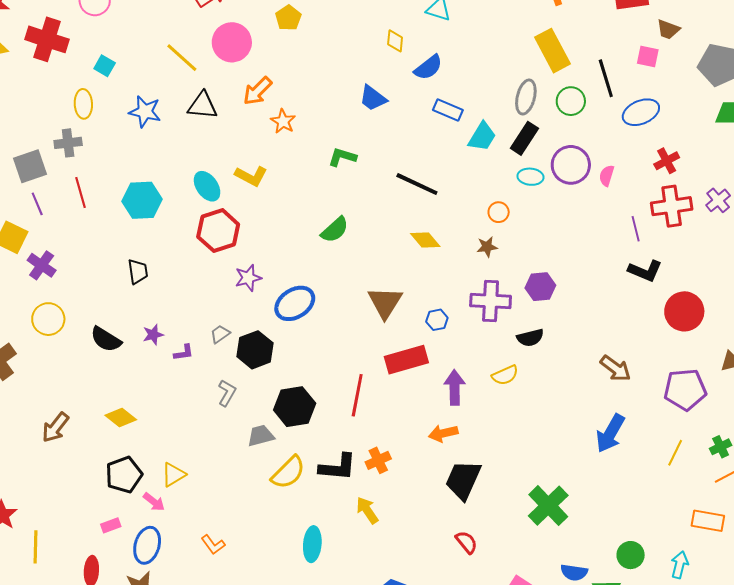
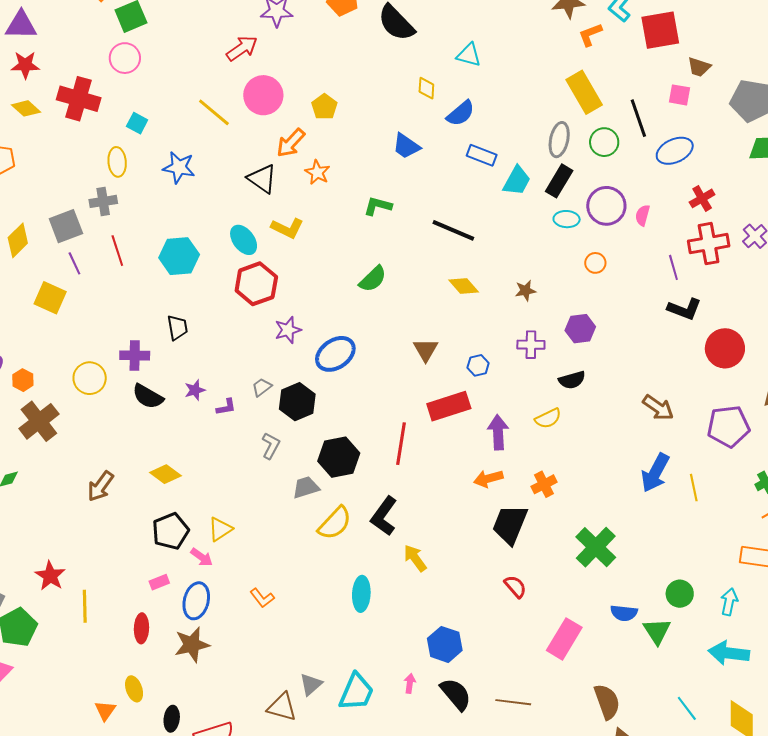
yellow pentagon: (288, 18) -> (324, 107), moved
black triangle: (203, 106) -> (262, 179), moved, turned 32
orange circle: (499, 212) -> (595, 263), moved
purple cross: (42, 265) -> (135, 355), moved, turned -32
purple cross: (491, 301) -> (531, 345), size x0.7
brown triangle: (385, 303) -> (426, 350), size x0.7
yellow line: (675, 453) -> (694, 488), moved, turned -36
orange cross: (378, 460) -> (544, 484), moved
black L-shape: (338, 467) -> (384, 516), turned 123

